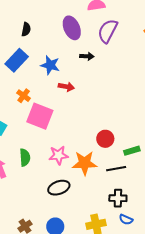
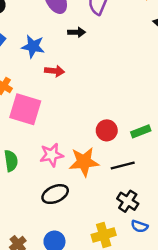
green rectangle: (132, 151) -> (141, 131), moved
black cross: (118, 198) -> (128, 201), turned 36

